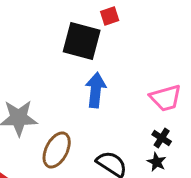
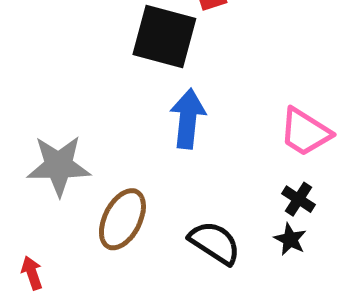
pink trapezoid: (166, 98) -> (305, 132), turned 48

